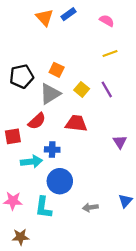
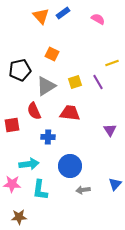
yellow line: (110, 53) -> (112, 63), moved
orange square: (57, 70) -> (52, 54), moved
yellow square: (82, 89) -> (75, 82), turned 32
red semicircle: (37, 121) -> (34, 111), turned 108
cyan arrow: (31, 162) -> (29, 164), moved
blue circle: (60, 181) -> (70, 166), moved

